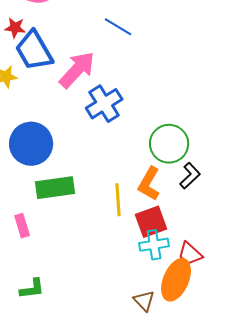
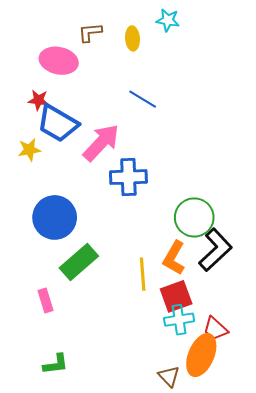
blue trapezoid: (34, 51) -> (58, 123), turned -30
blue cross: (104, 104) -> (128, 177), turned 30
black L-shape: (190, 176) -> (215, 250), size x1.6
green rectangle: (55, 188) -> (79, 262), turned -33

